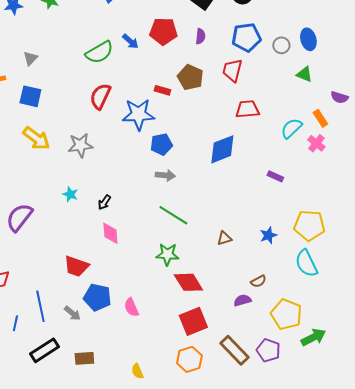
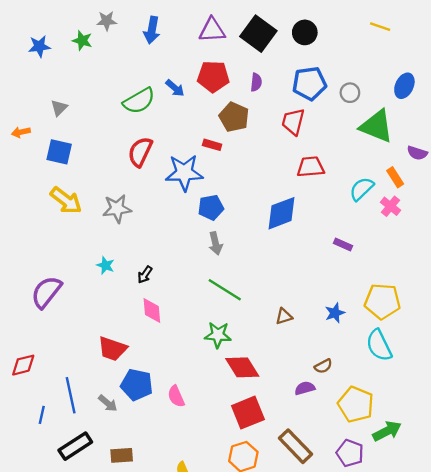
blue ellipse: (308, 39) -> (404, 86), moved, turned 40
green triangle: (304, 74) -> (377, 126), size x1.8
brown pentagon: (190, 77) -> (234, 117), moved
gray arrow: (165, 175) -> (216, 243), turned 72
purple pentagon: (268, 350) -> (350, 453), moved

